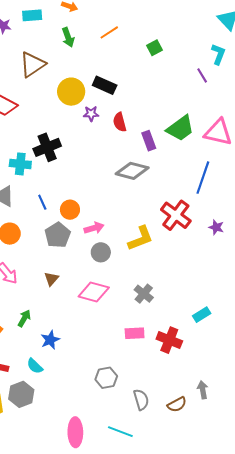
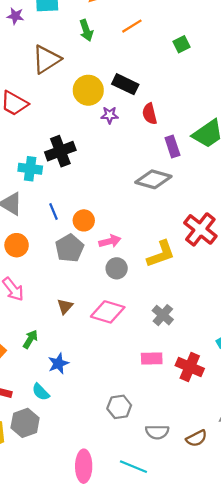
red semicircle: (120, 122) -> (150, 114), moved
brown triangle: (51, 279) -> (65, 306), moved
gray semicircle: (141, 400) -> (157, 432), turned 105

